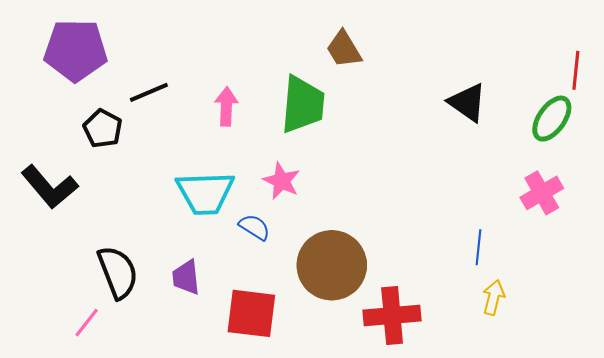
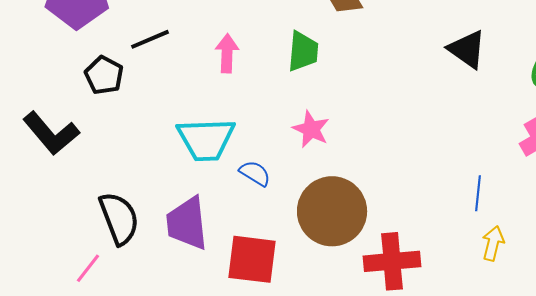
green trapezoid: (303, 104) -> (303, 51), size x0.7
pink star: (282, 181) -> (311, 129), moved
purple trapezoid: (186, 277) -> (187, 223), size x1.5

